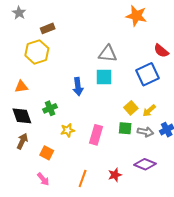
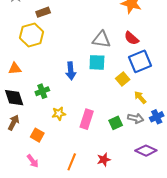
red semicircle: (161, 51) -> (131, 38), moved
yellow square: (131, 108) -> (123, 79), moved
yellow arrow: (149, 111) -> (140, 97), turned 88
green square: (125, 128) -> (116, 123), moved, turned -32
purple diamond: (145, 164) -> (146, 151), moved

